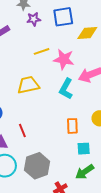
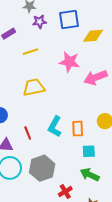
yellow line: (42, 51) -> (30, 52), moved
cyan L-shape: (66, 89) -> (55, 127), moved
green arrow: (85, 172) -> (90, 175), turned 60

